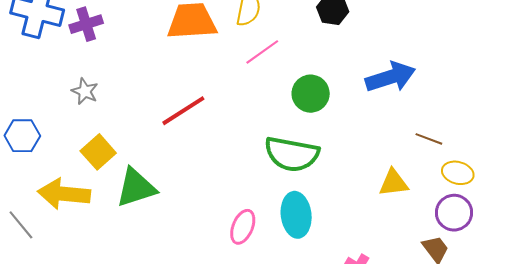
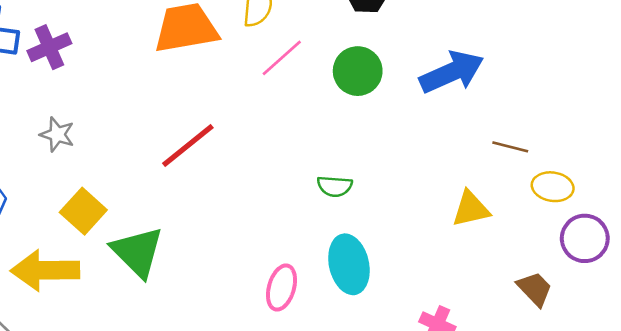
green circle: (311, 94) -> (358, 71), moved
green semicircle: (292, 154) -> (335, 186), size x0.5
green triangle: (136, 188) -> (137, 252), turned -51
purple circle: (454, 213) -> (585, 238), moved

